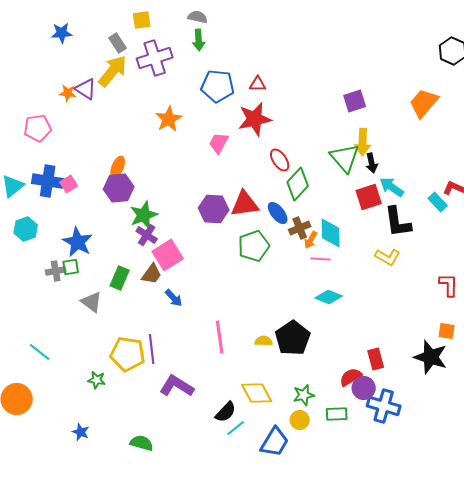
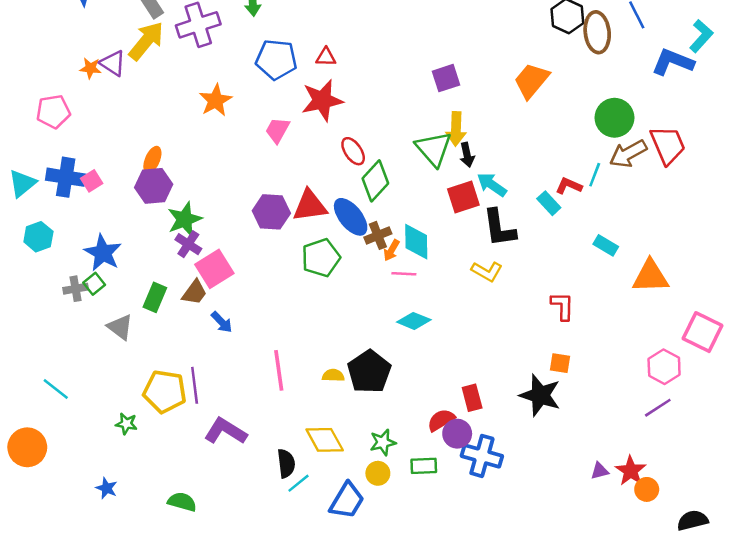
blue ellipse: (278, 213) -> (351, 217), size x1.4
green square: (71, 267) -> (94, 284), turned -30
black semicircle: (226, 412) -> (286, 463), turned -50

